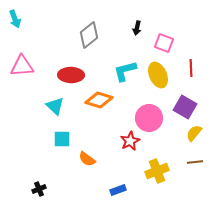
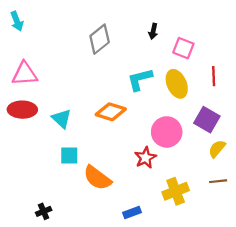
red ellipse: (71, 75) -> (22, 110), moved
orange semicircle: (87, 159) -> (97, 178), size x1.5

